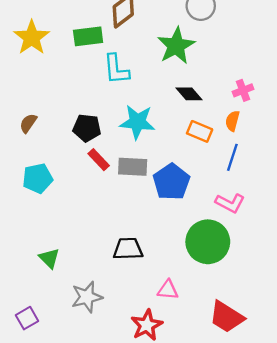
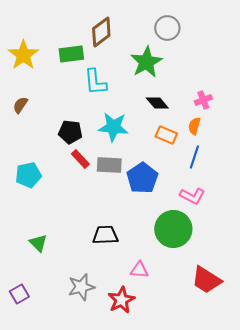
brown semicircle: (28, 123) -> (20, 105), moved
gray star: (87, 297) -> (81, 287), moved
red trapezoid: (227, 317) -> (206, 280), moved

